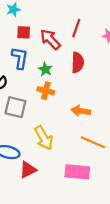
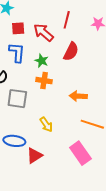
red semicircle: (78, 63) -> (71, 52), turned 30
yellow arrow: (44, 138) -> (46, 125), size x0.7
pink rectangle: (77, 172) -> (80, 153), turned 55

